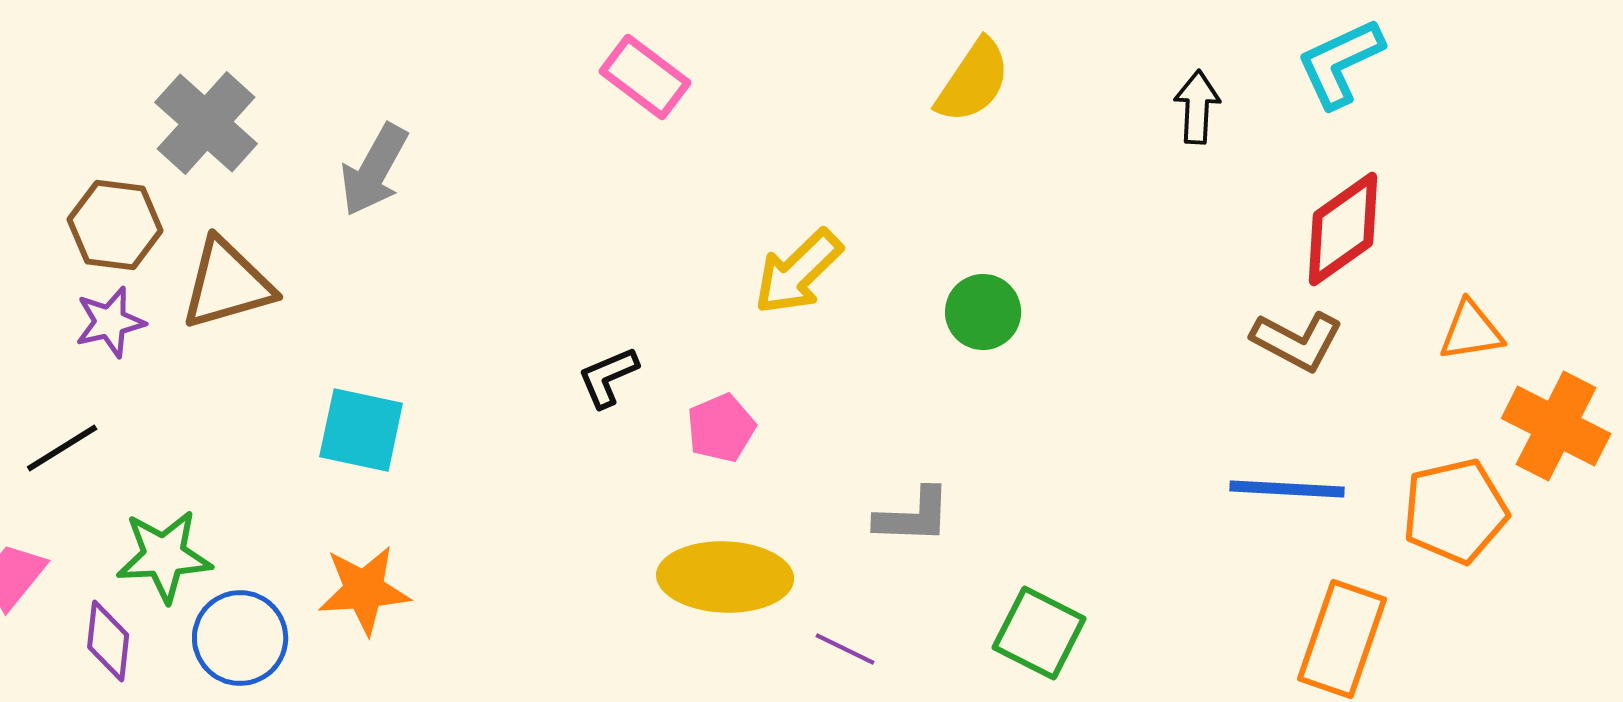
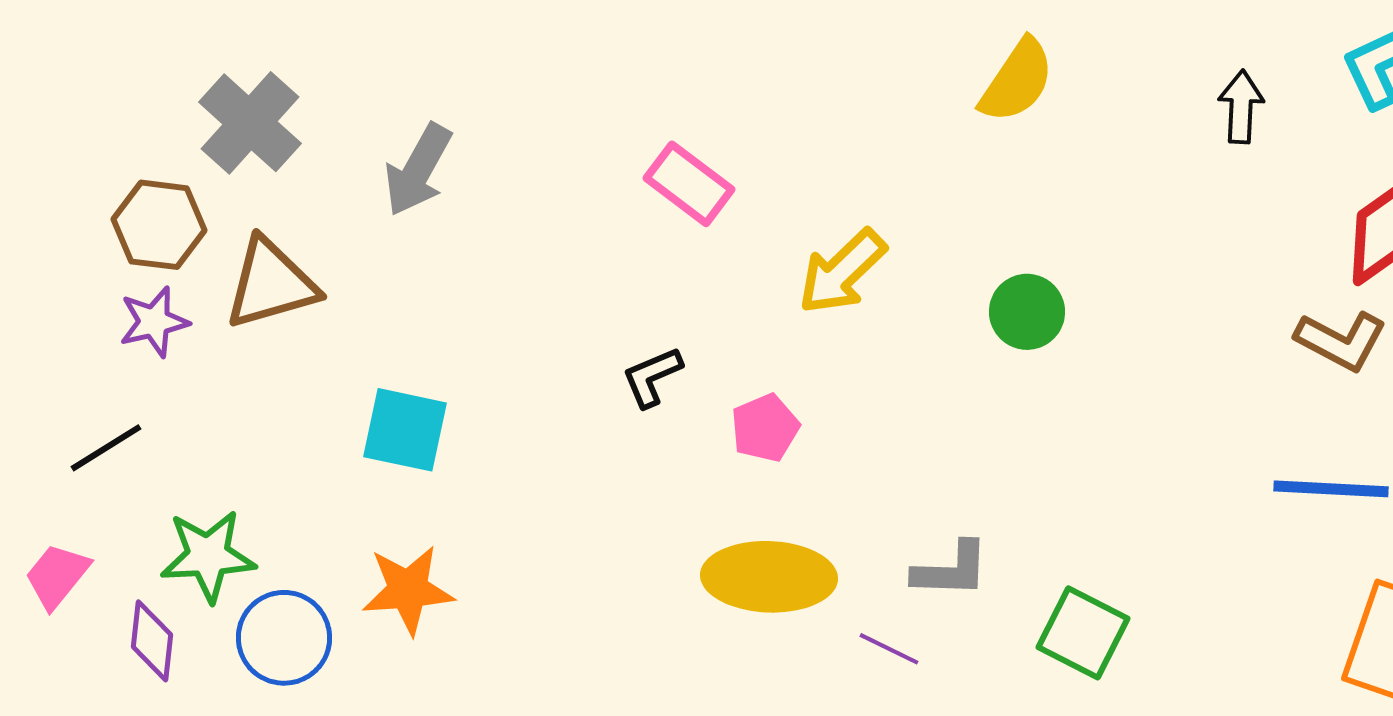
pink rectangle: (645, 77) -> (689, 184), moved
gray L-shape: (913, 516) -> (951, 570), moved

